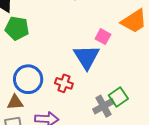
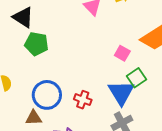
blue triangle: (87, 57) -> (121, 93), moved
green square: (118, 97) -> (136, 78), moved

